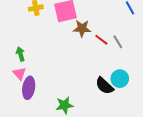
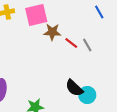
cyan circle: (120, 79) -> (87, 95), moved

